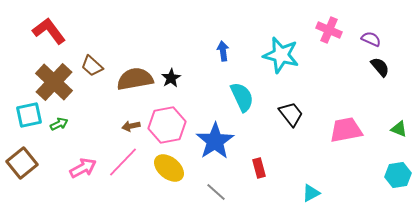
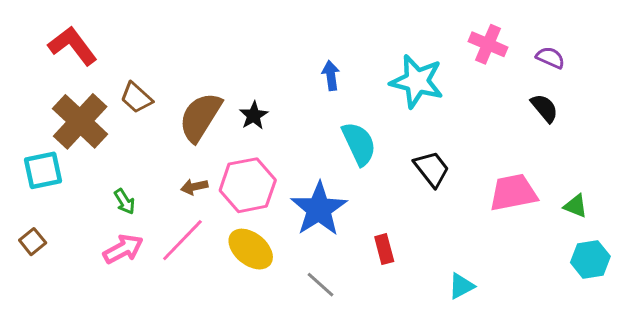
black semicircle: (380, 67) -> (544, 108), moved
brown semicircle: (135, 79) -> (200, 117), turned -48
green arrow: (59, 124) -> (125, 202), moved, turned 84
green triangle: (399, 129) -> (576, 206), moved
brown square: (22, 163) -> (33, 242), size x0.6

